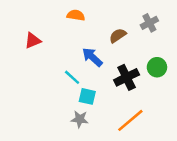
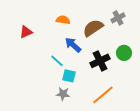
orange semicircle: (76, 15) -> (63, 20), moved
brown semicircle: (118, 36) -> (93, 28), size x1.5

